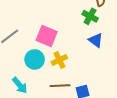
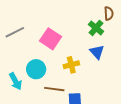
cyan circle: (35, 59) -> (36, 69), moved
yellow cross: (59, 60) -> (71, 65), moved

